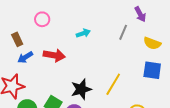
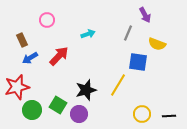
red arrow: (54, 55) -> (59, 56), turned -55
blue square: (152, 70) -> (138, 62), moved

